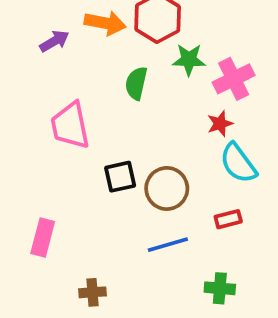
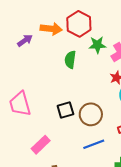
pink trapezoid: (70, 126) -> (20, 104), moved
pink rectangle: (43, 237) -> (41, 145), moved, turned 36

